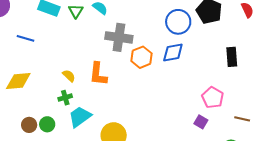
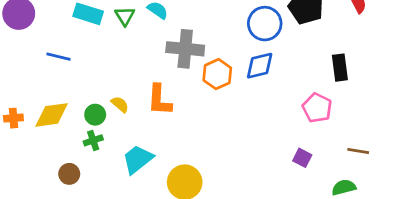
green cross: (65, 98) -> (93, 140), moved
pink pentagon: (213, 98) -> (317, 108), moved
green circle: (47, 124) -> (95, 115), moved

